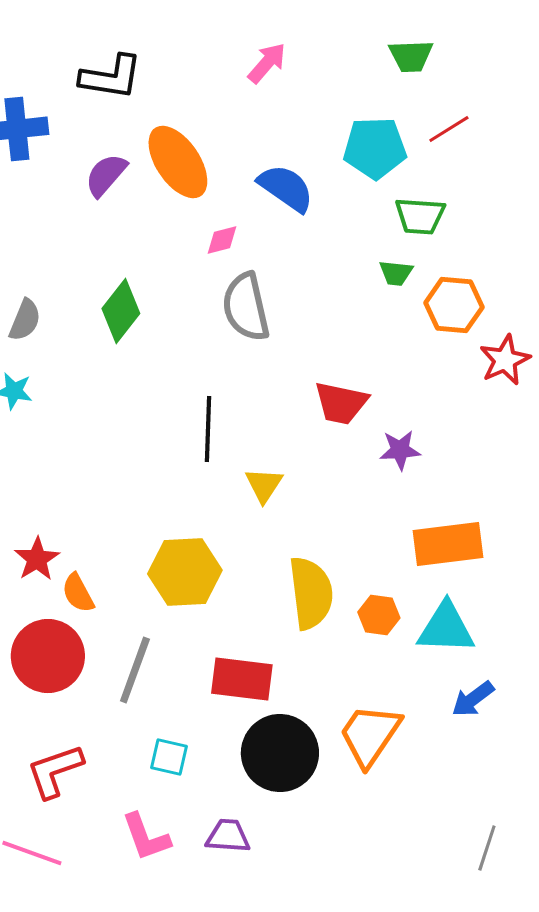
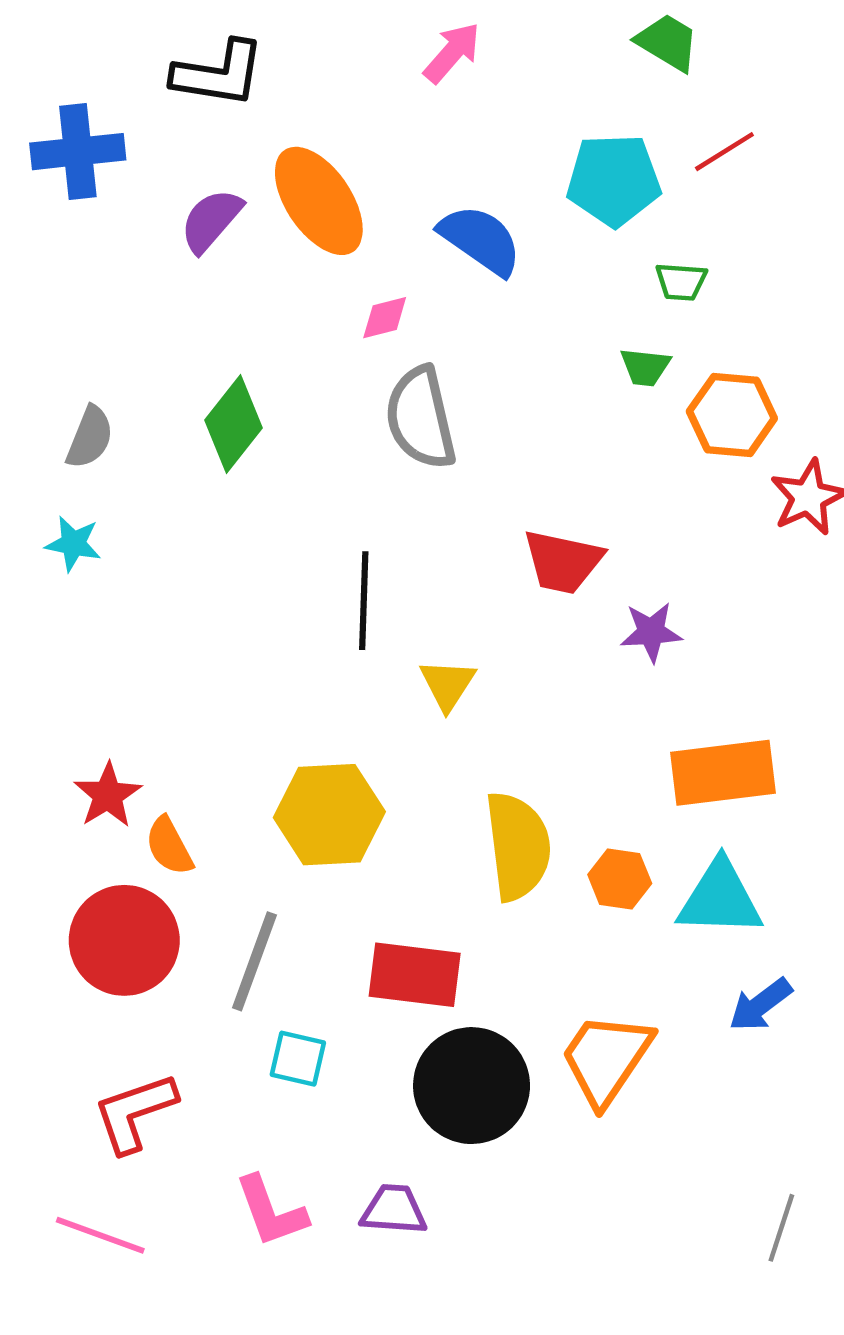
green trapezoid: (411, 56) -> (668, 42), turned -147
green trapezoid: (420, 216) -> (681, 282), size x0.7
cyan square: (169, 757) -> (298, 1059), moved

